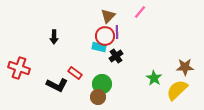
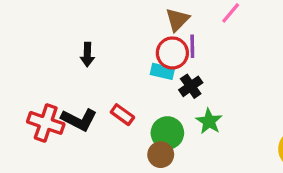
red cross: (19, 68) -> (46, 123), moved
green star: (154, 78) -> (209, 121), moved
black L-shape: (57, 85) -> (79, 120), moved

